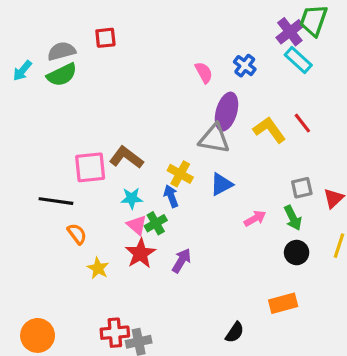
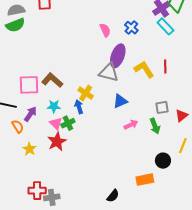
red line: (302, 123) -> (165, 67), turned 32
blue triangle: (221, 184) -> (120, 101), moved
black circle: (297, 253) -> (163, 161), moved
purple arrow: (182, 261) -> (30, 114), moved

